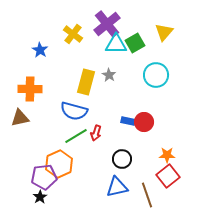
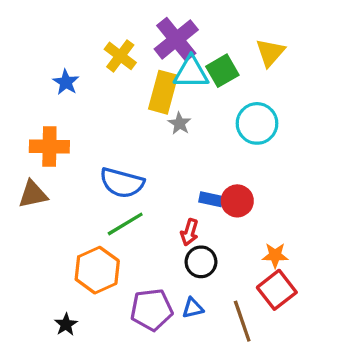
yellow rectangle: (86, 82) -> (163, 92), moved
red arrow: (96, 133) -> (189, 232), moved
purple pentagon: (44, 177) -> (152, 310), moved
blue triangle: (117, 187) -> (193, 308), size x0.6

